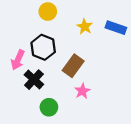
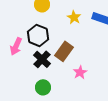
black cross: (34, 80) -> (42, 59), moved
pink star: (82, 91) -> (80, 72), moved

